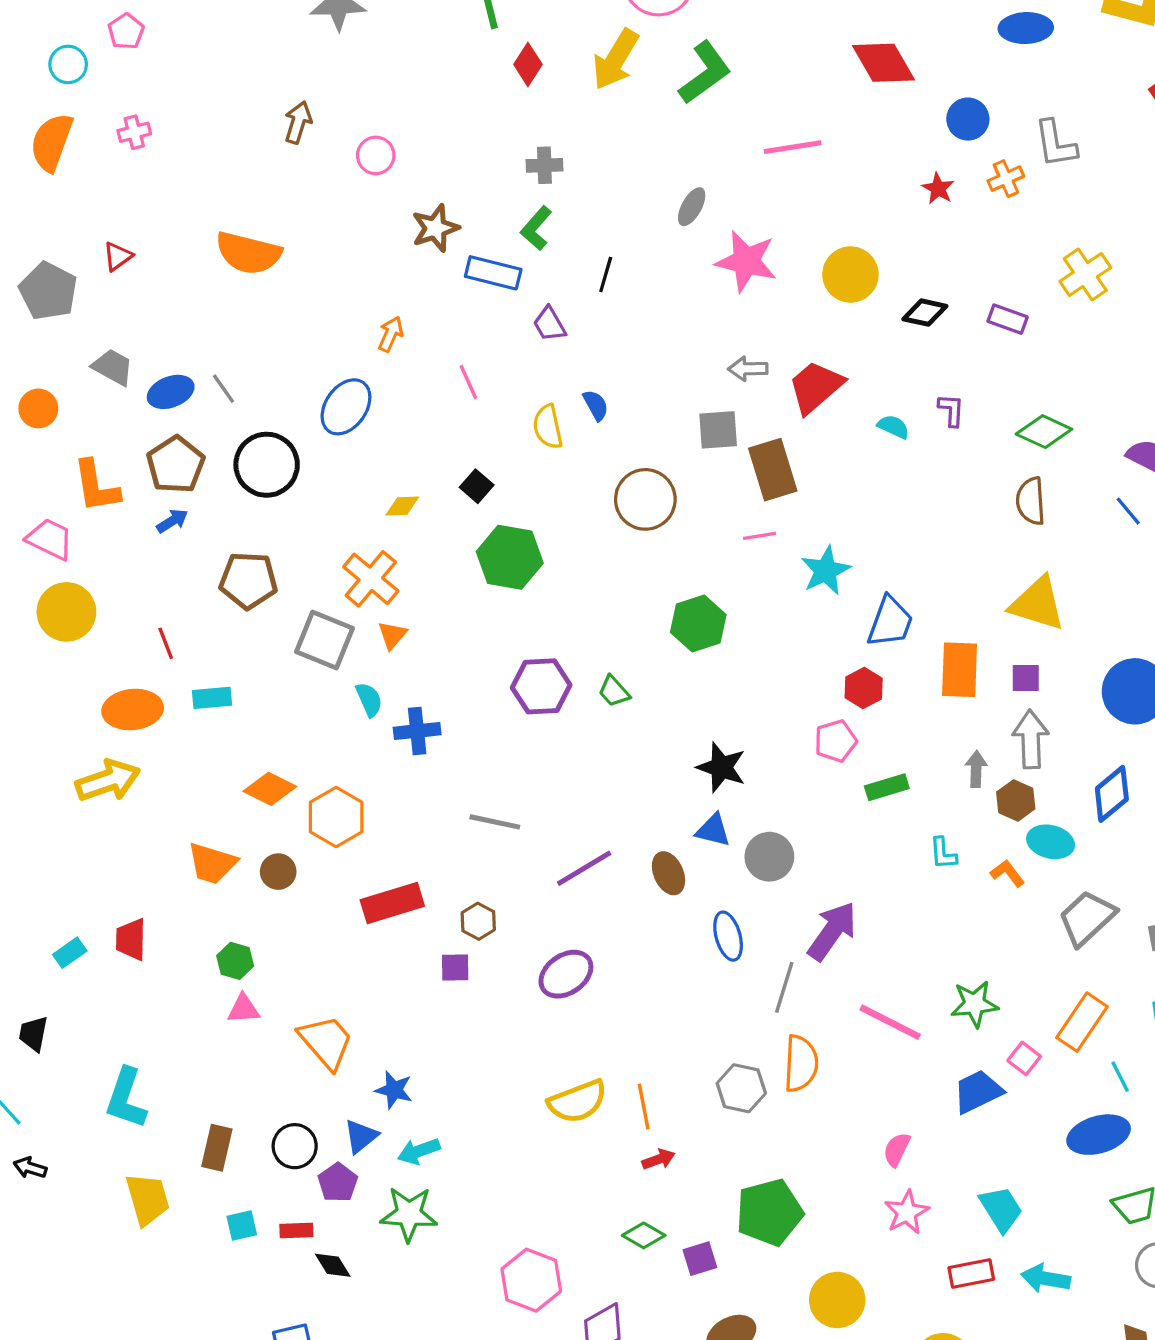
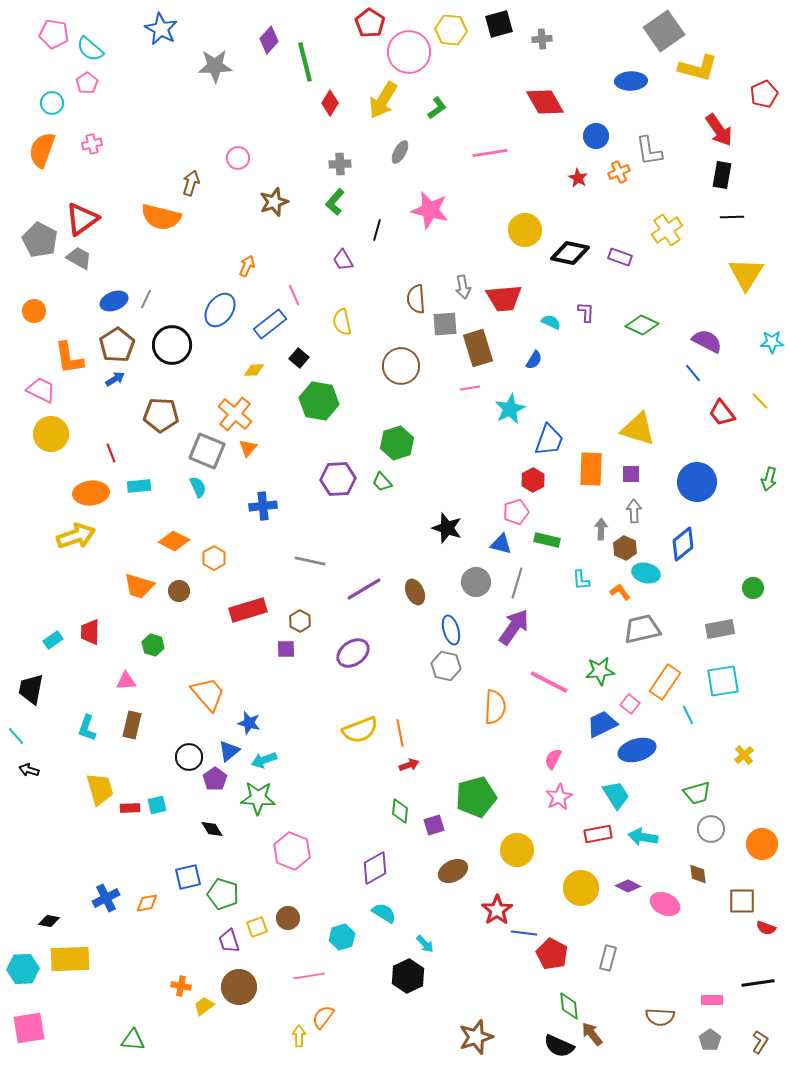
green L-shape: (705, 73) -> (437, 108), size x0.6
brown arrow: (298, 122) -> (191, 183), moved
gray ellipse: (692, 207) -> (400, 152), moved
red triangle: (118, 256) -> (82, 219), size x1.8
pink star: (746, 261) -> (430, 210), moved
blue rectangle: (493, 273) -> (270, 324), moved, turned -52
black diamond: (925, 313) -> (570, 253), size x1.4
gray trapezoid: (113, 367) -> (79, 258), moved
gray arrow: (748, 369) -> (463, 287), turned -100
red trapezoid: (816, 387) -> (504, 298), turned -144
gray line: (224, 389) -> (146, 299), turned 60
blue semicircle: (596, 405) -> (534, 360), moved, turned 60
brown semicircle: (1031, 501) -> (416, 299), moved
green hexagon: (698, 623) -> (397, 443), moved
cyan semicircle: (369, 700) -> (198, 487), moved
gray arrow: (1031, 739) -> (634, 511), size x0.7
green rectangle: (887, 787) -> (547, 540), turned 30
orange hexagon: (336, 817) -> (214, 558), size x0.7
blue triangle: (713, 830) -> (501, 544), moved
gray trapezoid: (1087, 918) -> (642, 629), moved, turned 30
gray line: (784, 987) -> (517, 583), moved
pink triangle: (243, 1009) -> (126, 681), moved
black trapezoid: (33, 1034) -> (31, 689), size x1.4
gray hexagon: (741, 1088) -> (446, 666), moved
cyan L-shape: (126, 1098) -> (87, 728), size x0.7
blue ellipse: (1099, 1135) -> (637, 750), moved
brown rectangle: (217, 1148) -> (132, 725), moved
red rectangle: (296, 1231) -> (130, 808), moved
green diamond: (644, 1235) -> (400, 811), turned 65
pink hexagon: (531, 1280) -> (292, 851), moved

